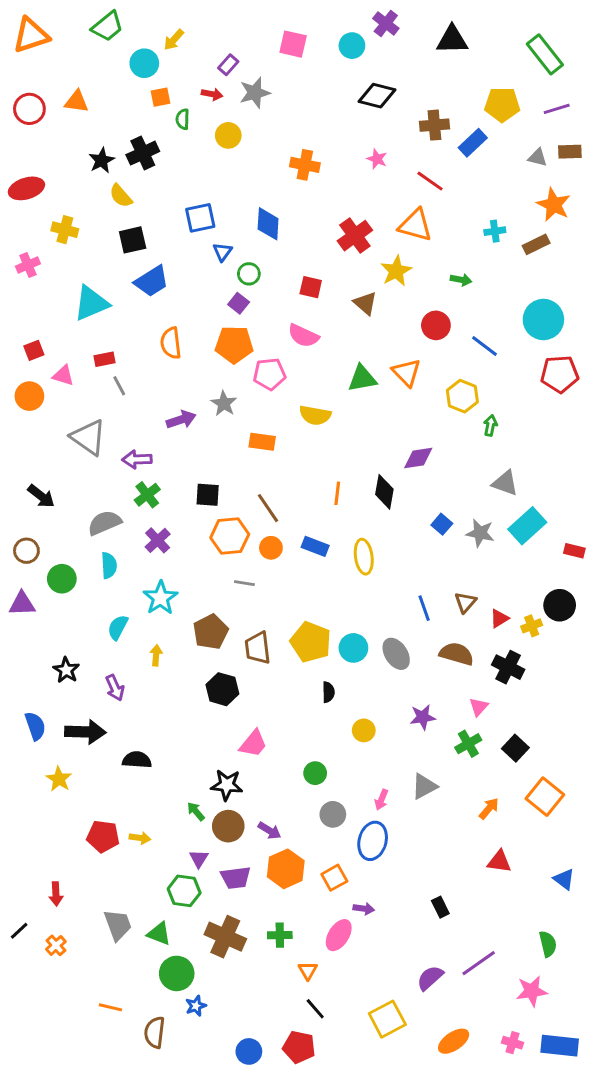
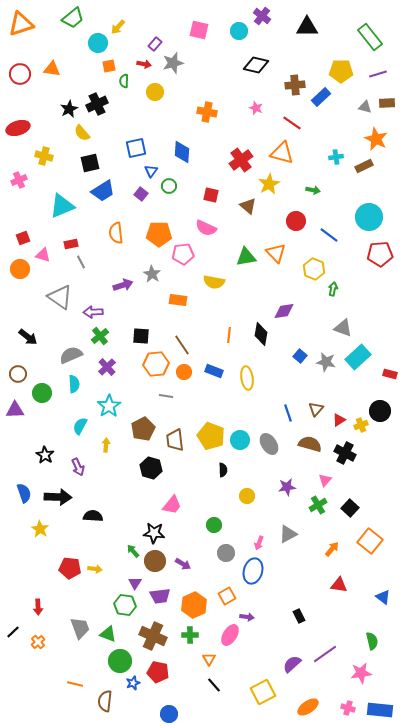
purple square: (239, 303) -> (141, 194), moved
orange hexagon: (286, 869) -> (194, 605), moved
red pentagon: (299, 1047) -> (158, 672), moved

